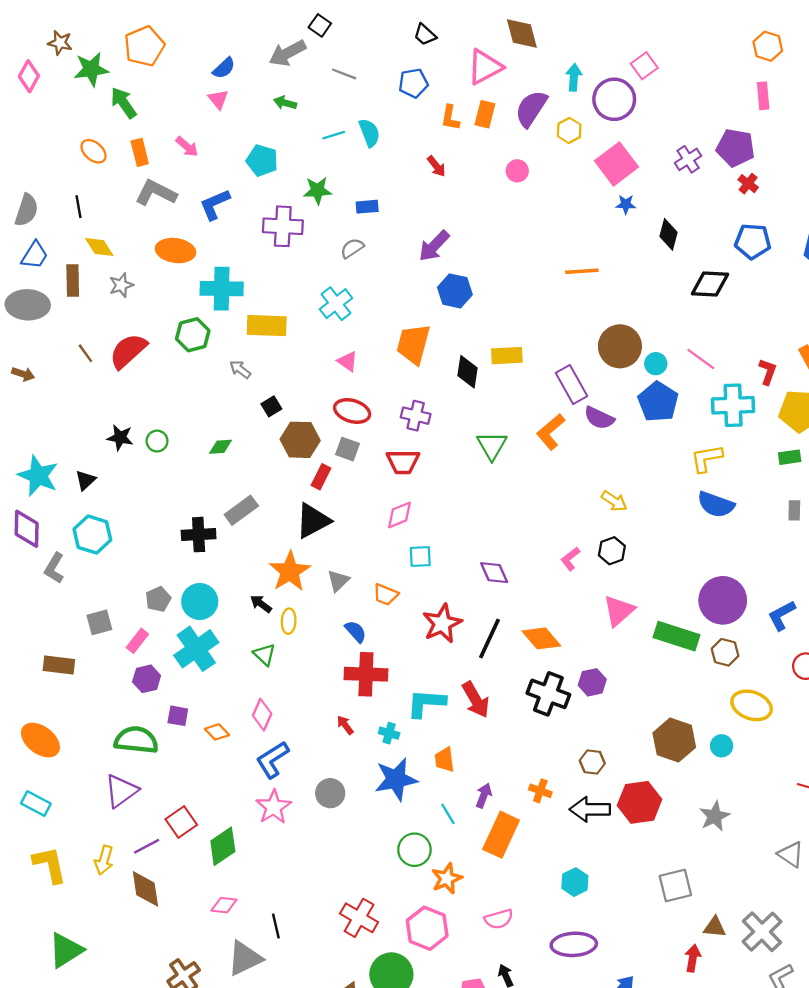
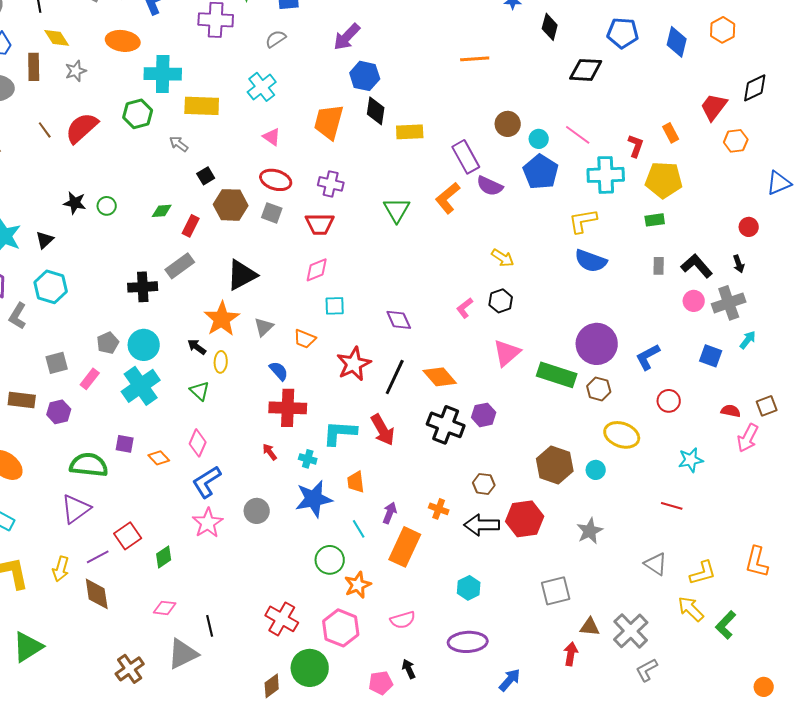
brown circle: (620, 346) -> (508, 124), size x0.7
black diamond: (468, 372) -> (376, 111), moved
red rectangle: (321, 477) -> (191, 226), moved
purple hexagon: (147, 679) -> (59, 412), moved
green diamond: (223, 846) -> (164, 557), size x0.7

